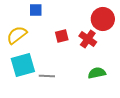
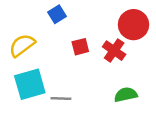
blue square: (36, 10) -> (57, 14), moved, turned -32

